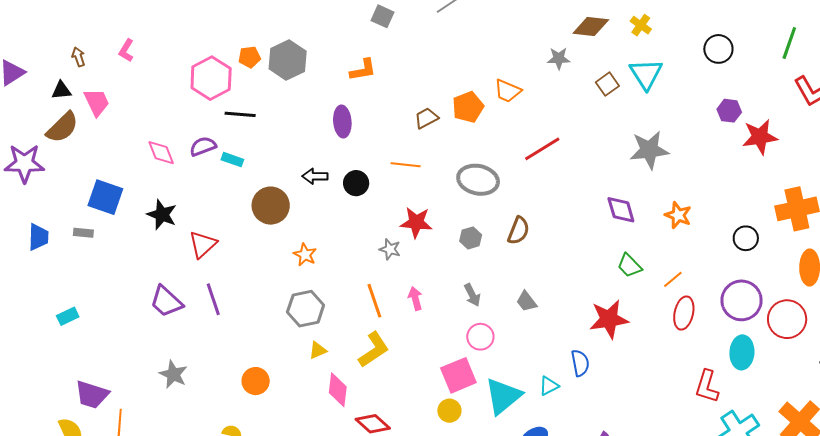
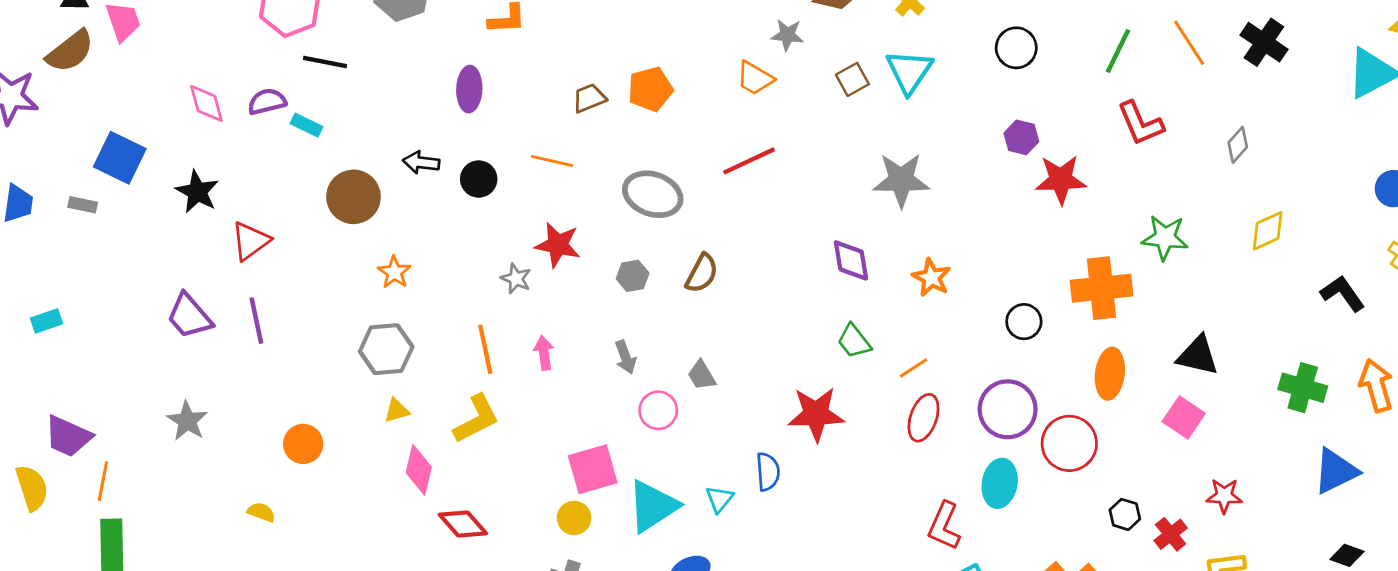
orange trapezoid: (508, 91) -> (755, 78), moved
pink circle: (480, 337) -> (658, 410), moved
cyan triangle: (549, 386) -> (719, 499), turned -30

